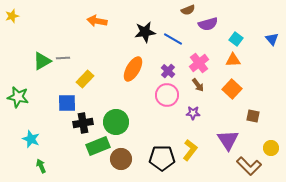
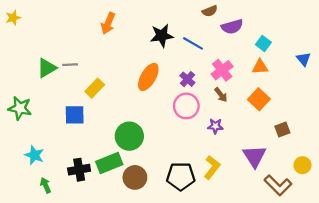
orange arrow: (97, 21) -> (108, 23), turned -78
blue triangle: (272, 39) -> (304, 59), moved
brown square: (253, 116) -> (282, 129), turned -32
black cross: (83, 123) -> (79, 170), moved

